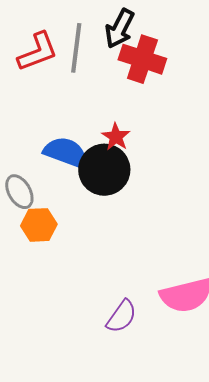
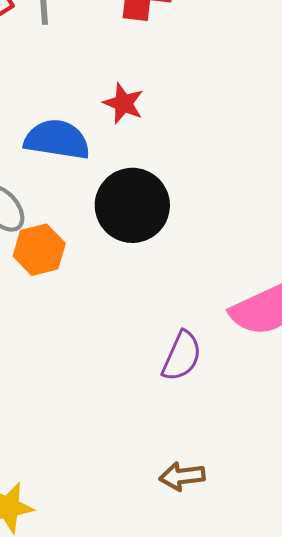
black circle: (104, 170) -> (132, 205), moved

